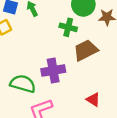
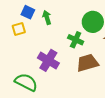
purple cross: (53, 70) -> (48, 60), moved, turned 30

